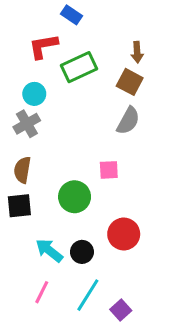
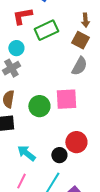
pink square: (109, 170) -> (66, 99), size x1.6
green circle: (75, 197) -> (39, 106), moved
black circle: (82, 252) -> (59, 155), moved

